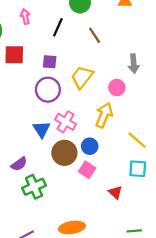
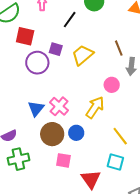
brown line: (95, 35) -> (119, 48), moved
yellow trapezoid: (82, 77) -> (83, 55), moved
purple circle: (48, 90) -> (37, 63), moved
pink square: (87, 170) -> (63, 160), moved, turned -35
red triangle: (115, 192) -> (91, 179), size x1.5

